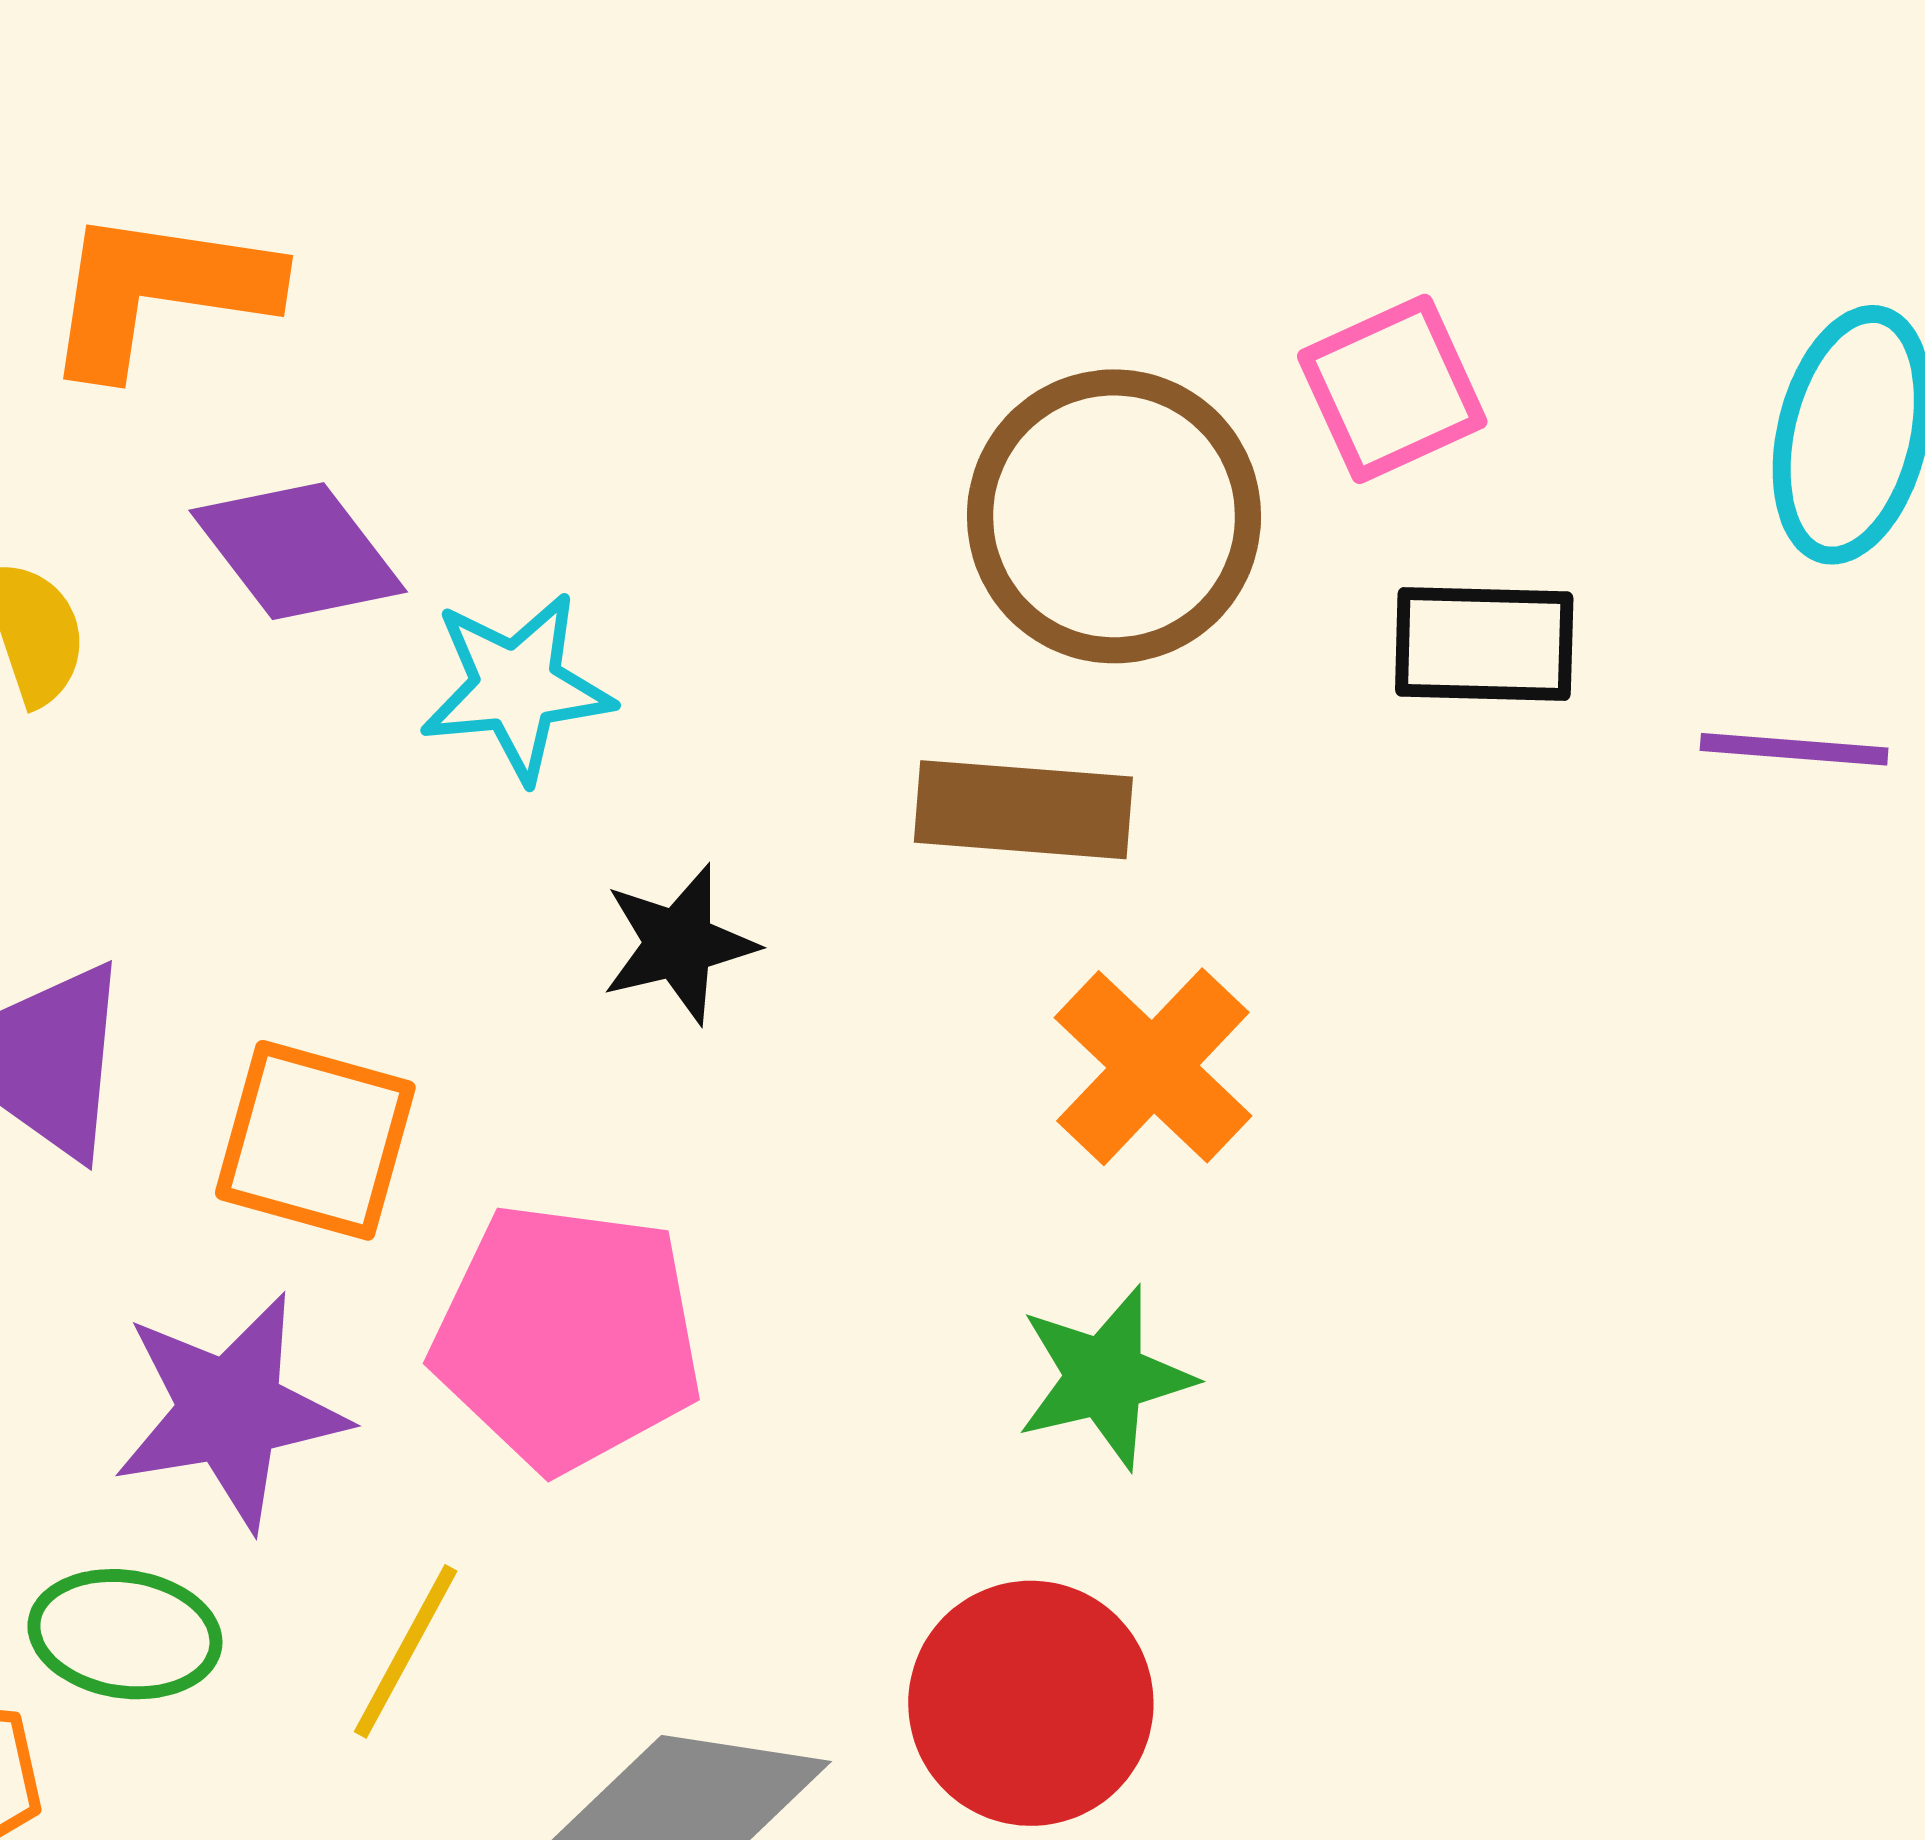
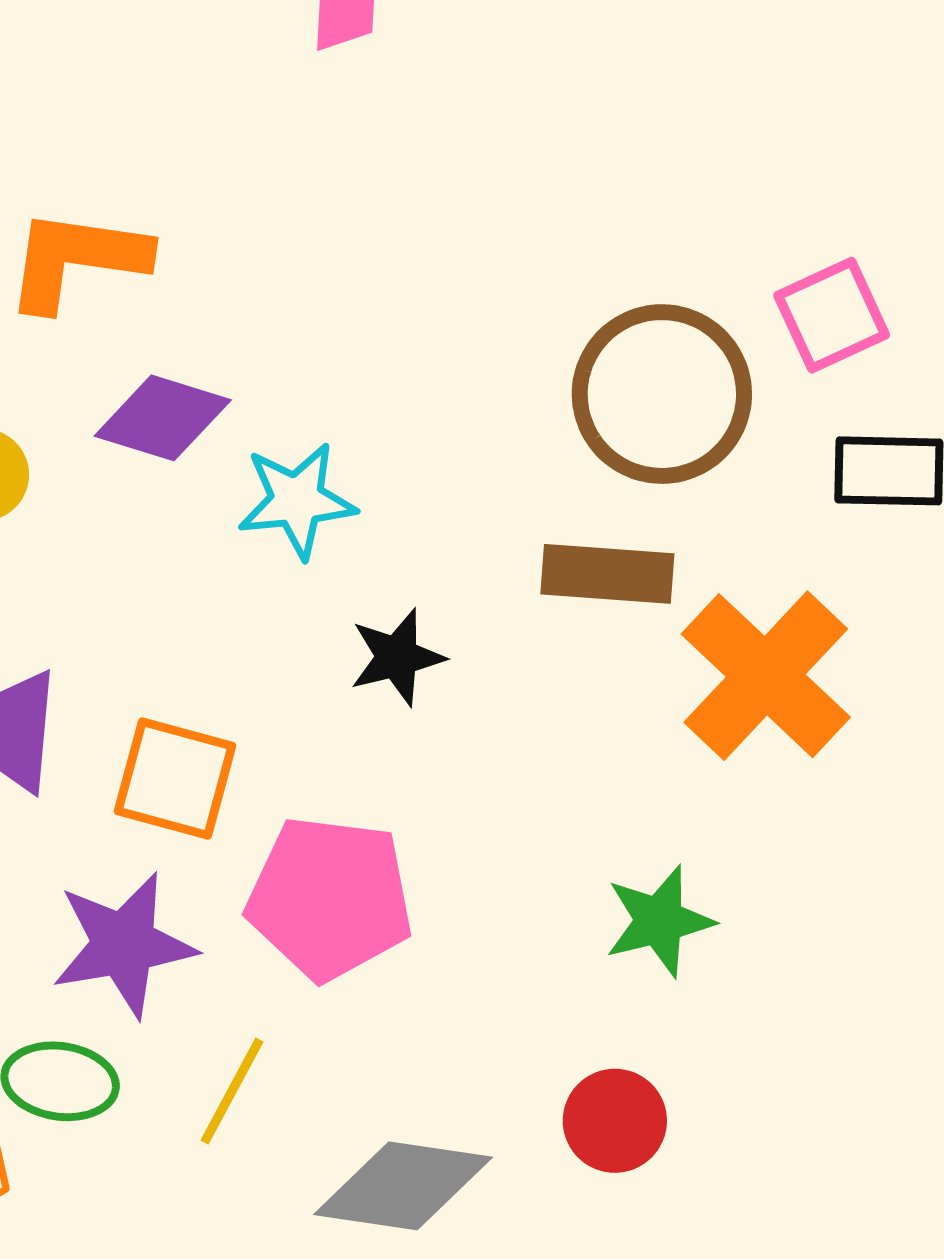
purple diamond: (298, 551) -> (163, 418), turned -35
orange cross: (1153, 1067) -> (766, 676), moved, size x1.4
red circle: (1031, 1703) -> (615, 1121), size x0.7

